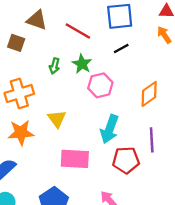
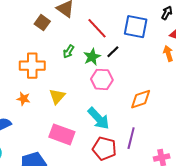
black line: (121, 49) -> (113, 52), moved, turned -32
cyan arrow: (110, 129) -> (98, 118), turned -80
orange star: (21, 133) -> (23, 99), size x0.6

